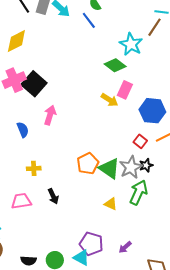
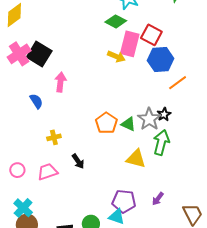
pink rectangle: (125, 90) -> (130, 44), size x1.4
red square: (140, 141) -> (151, 35), moved, size x1.5
green triangle: (109, 168) -> (128, 124), size x0.7
yellow triangle: (111, 204) -> (136, 159), size x1.5

